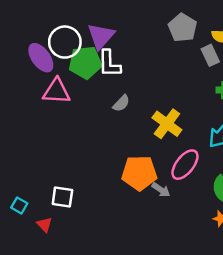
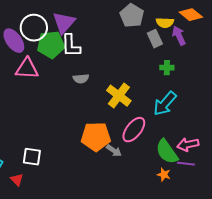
gray semicircle: (121, 103) -> (81, 79), turned 42

